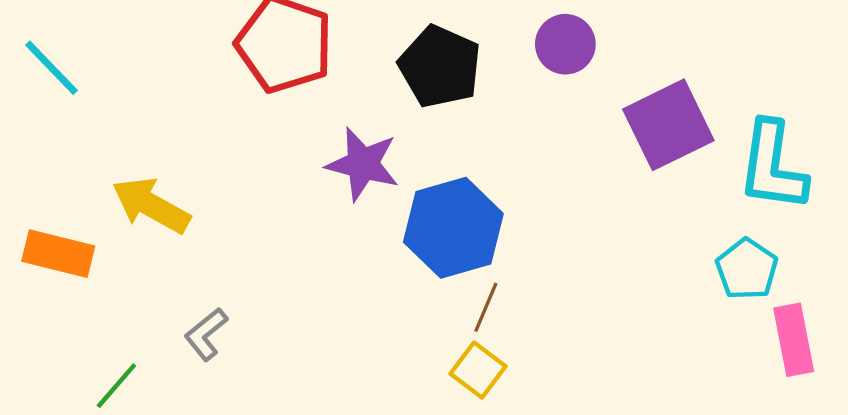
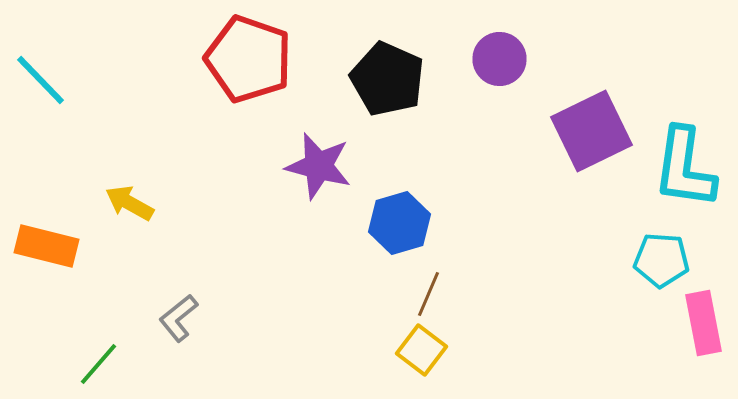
yellow arrow: (151, 205) -> (130, 203), size x0.7
blue hexagon: (453, 228) -> (400, 223), size x0.7
cyan pentagon: (747, 269) -> (662, 260), turned -30

